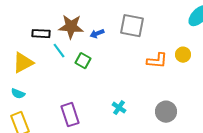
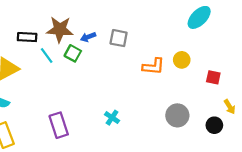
gray square: (132, 26) -> (119, 38), moved, size x0.7
green square: (83, 61) -> (73, 53), moved
gray circle: (166, 112) -> (177, 115), moved

